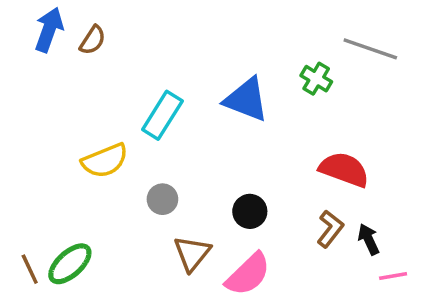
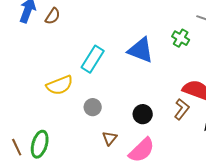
brown L-shape: (330, 229) -> (182, 109), moved
brown triangle: (192, 253) -> (110, 138), size x0.7
green ellipse: (70, 264) -> (40, 144), turned -32

